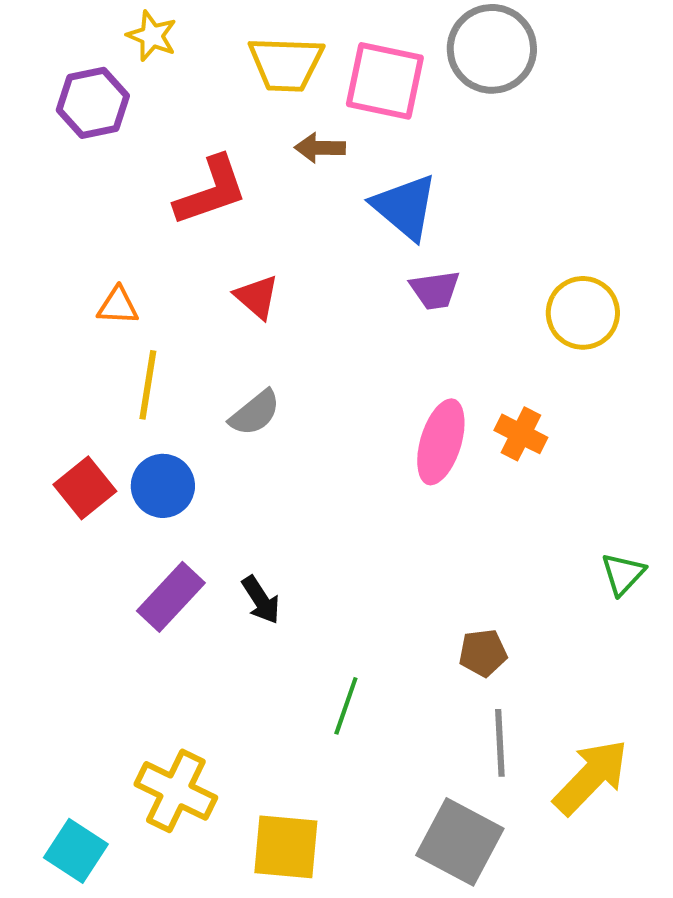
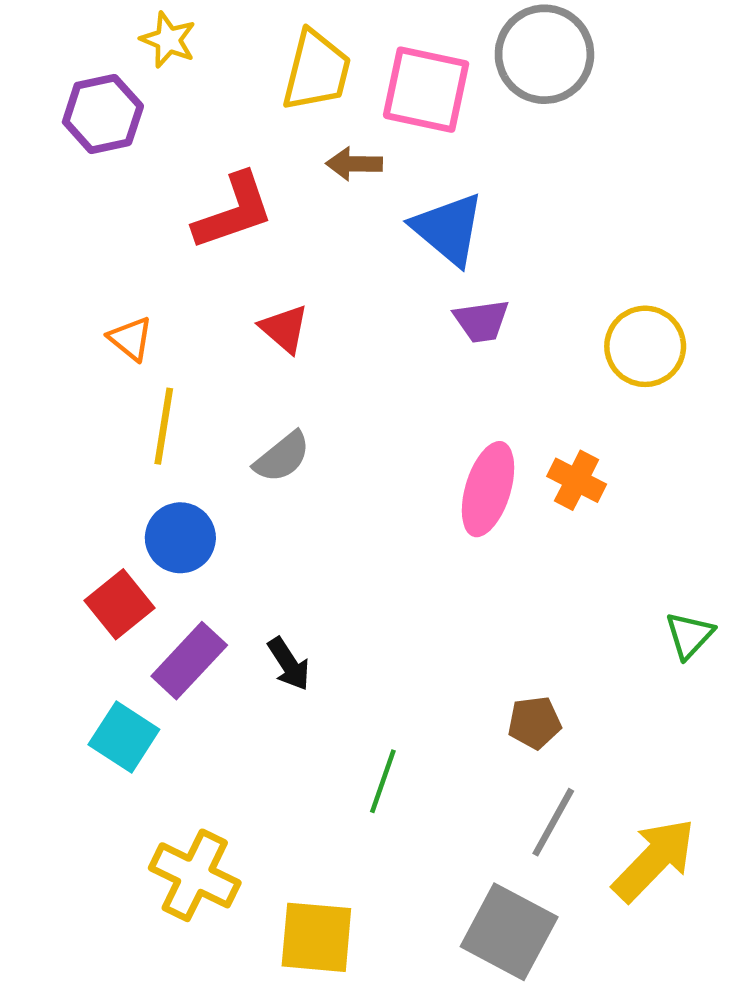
yellow trapezoid: (286, 64) -> (316, 71), turned -78
orange triangle: (118, 306) -> (131, 339), turned 36
red square: (85, 488) -> (120, 604), moved
gray line: (500, 743) -> (553, 822), turned 32
cyan square: (76, 851) -> (124, 737), moved

